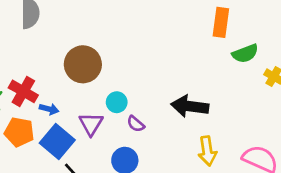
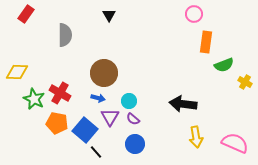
blue arrow: (49, 109) -> (98, 98), moved
purple semicircle: (136, 124) -> (133, 119), moved

